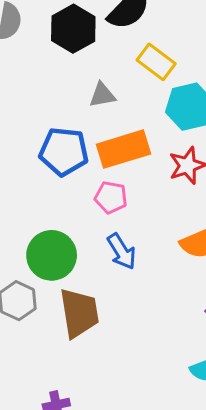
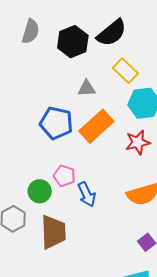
orange rectangle: (123, 149) -> (96, 126), turned -32
pink pentagon: (111, 197) -> (64, 176), moved
green circle: (52, 255) -> (40, 191), size x0.7

